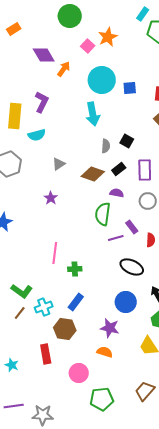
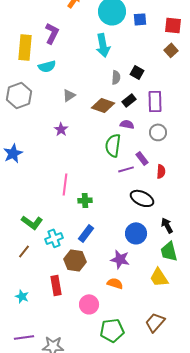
brown line: (20, 313) -> (24, 251), moved

